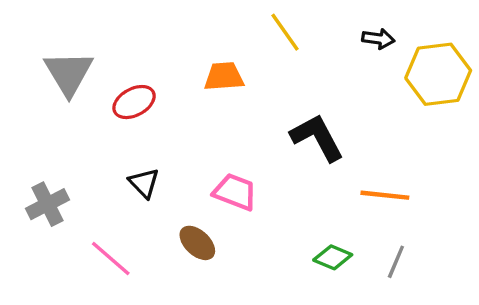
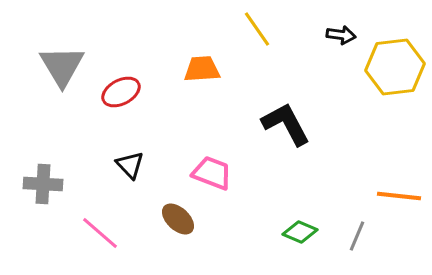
orange line: (385, 195) -> (399, 196), moved
gray cross: (48, 204) -> (43, 184), turned 30

